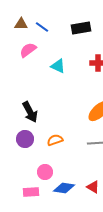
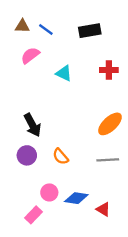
orange semicircle: (55, 140) -> (61, 157), turned -112
blue diamond: (64, 188) -> (76, 198), moved
pink rectangle: (31, 192) -> (34, 215), turned -42

